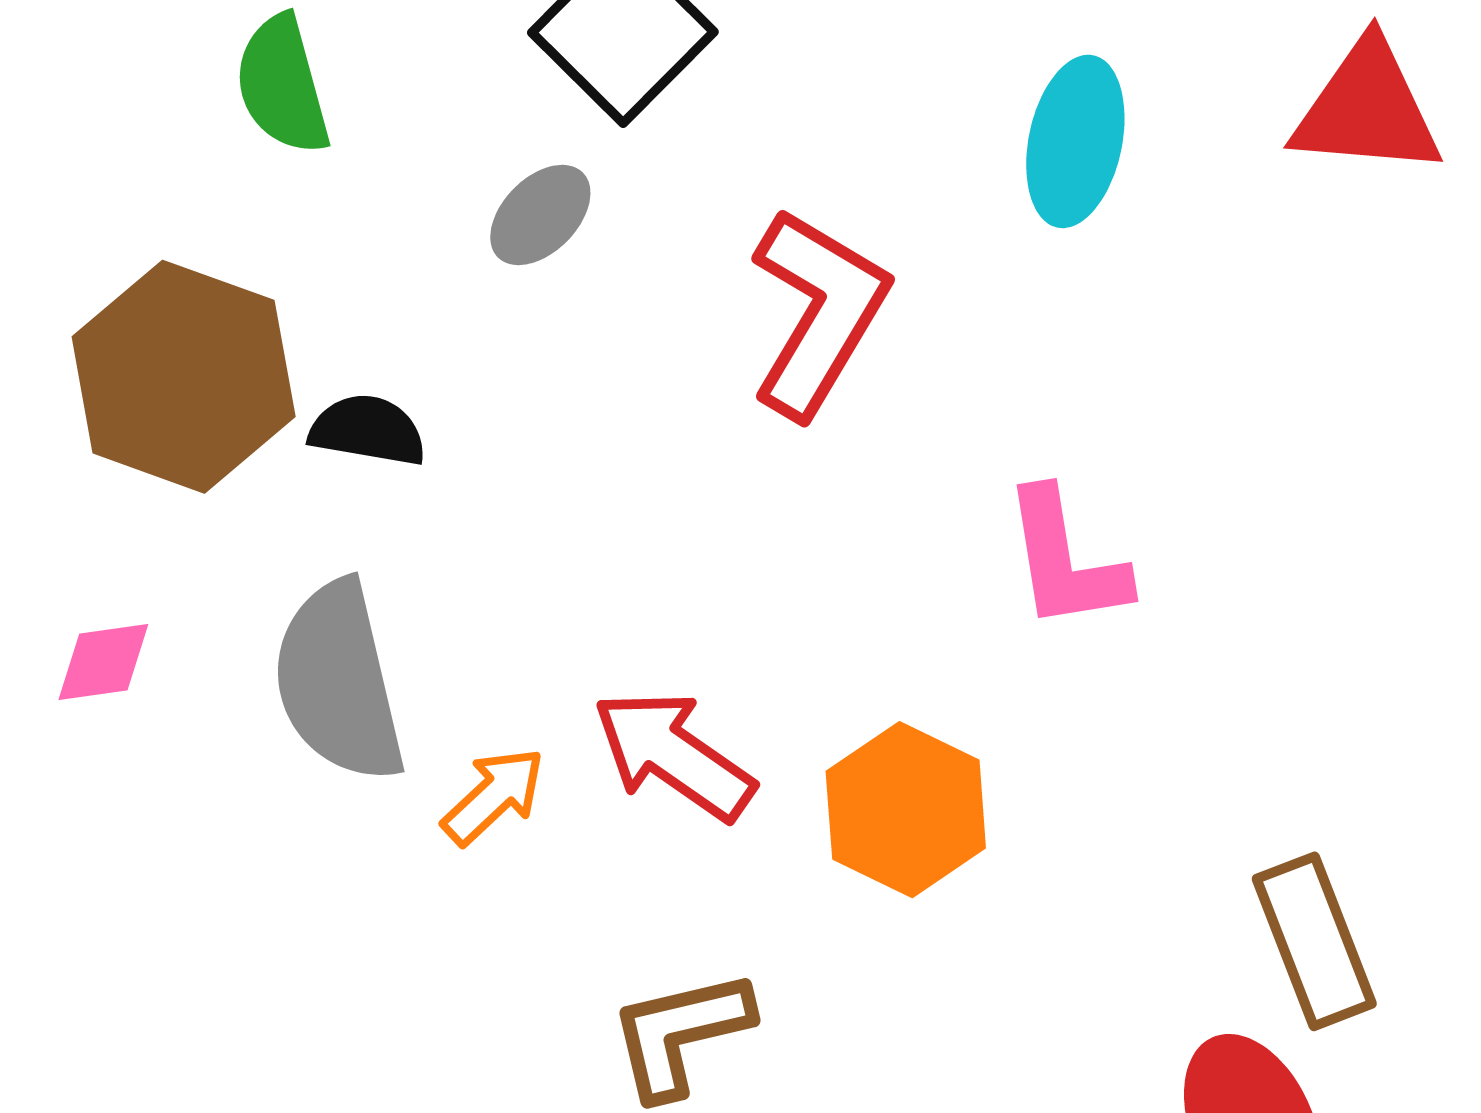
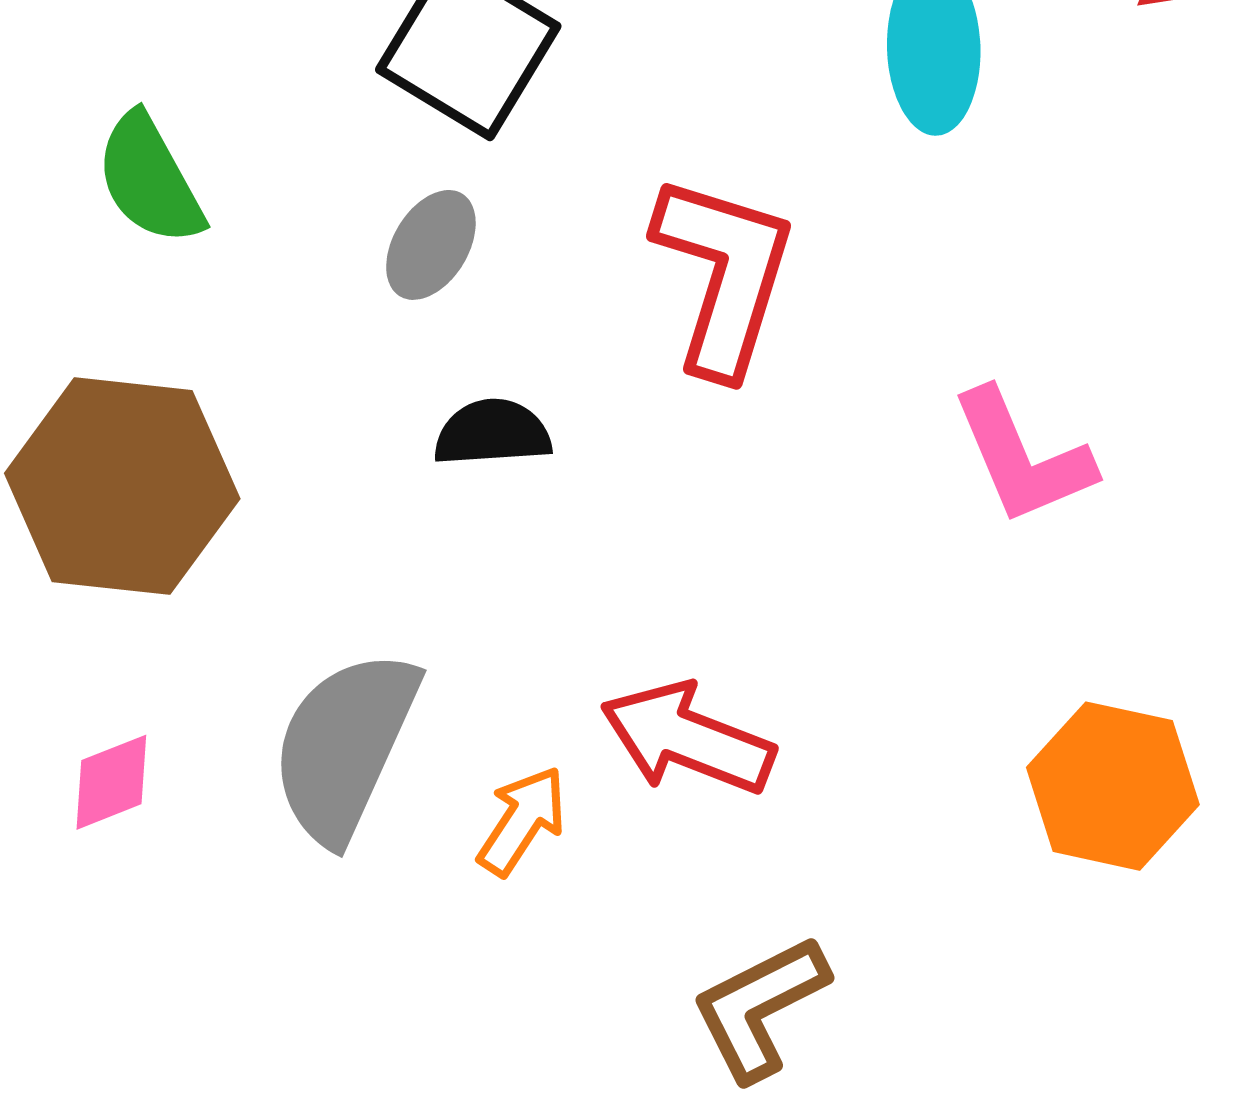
black semicircle: (368, 430) -> (492, 433), moved
gray semicircle: (339, 682) -> (345, 746), turned 51
orange hexagon: (906, 810) -> (1113, 786), moved

